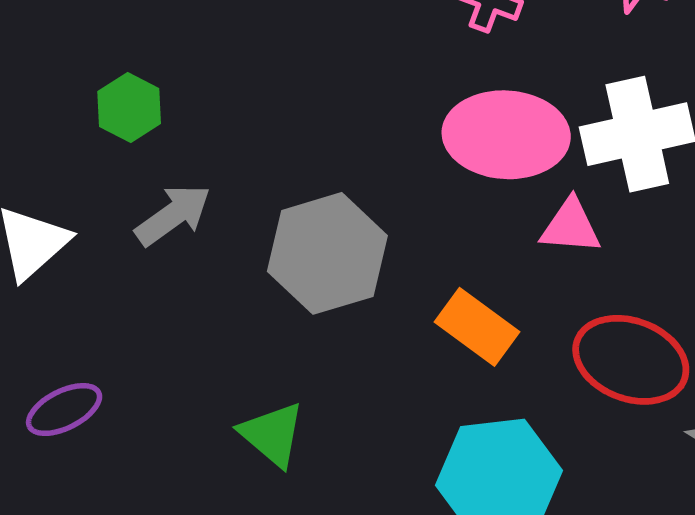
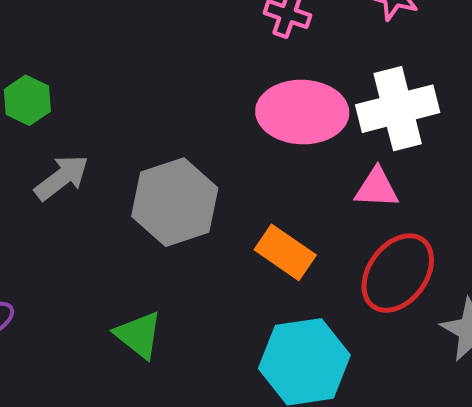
pink triangle: (571, 226) -> (377, 188), moved
red ellipse: (631, 360) -> (398, 273), turned -72

